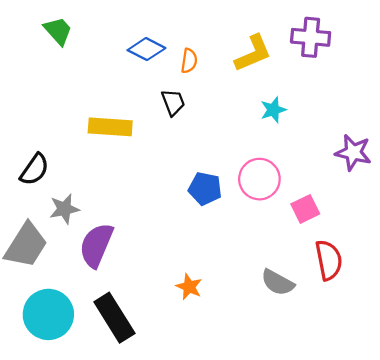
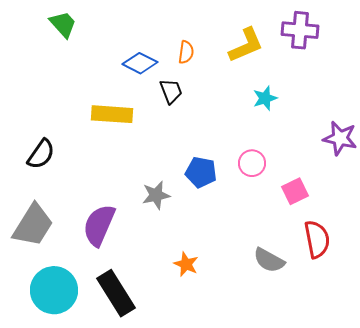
blue diamond: (146, 49) -> (140, 63), moved
pink circle: (259, 179) -> (252, 163), size x0.7
gray star: (64, 209) -> (156, 195), moved

